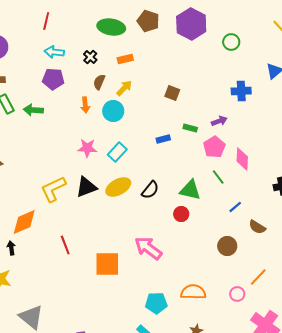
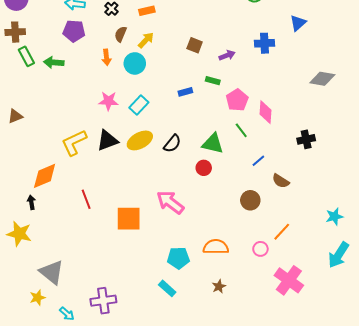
purple arrow: (219, 121) -> (227, 55), moved

